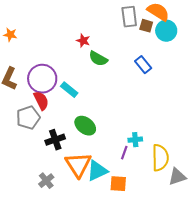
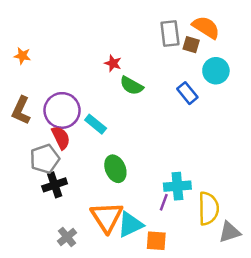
cyan circle: (166, 31) -> (216, 71), moved
green ellipse: (85, 126) -> (115, 169), turned 30
black cross: (55, 140) -> (55, 185), moved
cyan cross: (135, 140) -> (177, 186), size x1.5

